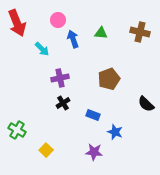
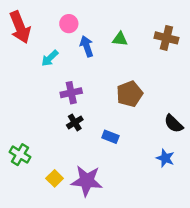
cyan arrow: (42, 49) -> (50, 58), turned 91
blue star: (115, 132) -> (165, 158), moved
purple star: (94, 152) -> (87, 181), moved, size x1.5

